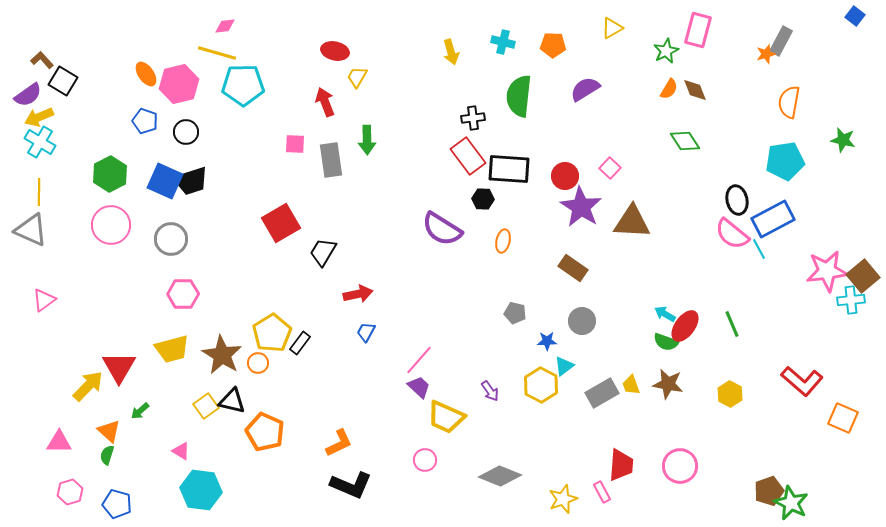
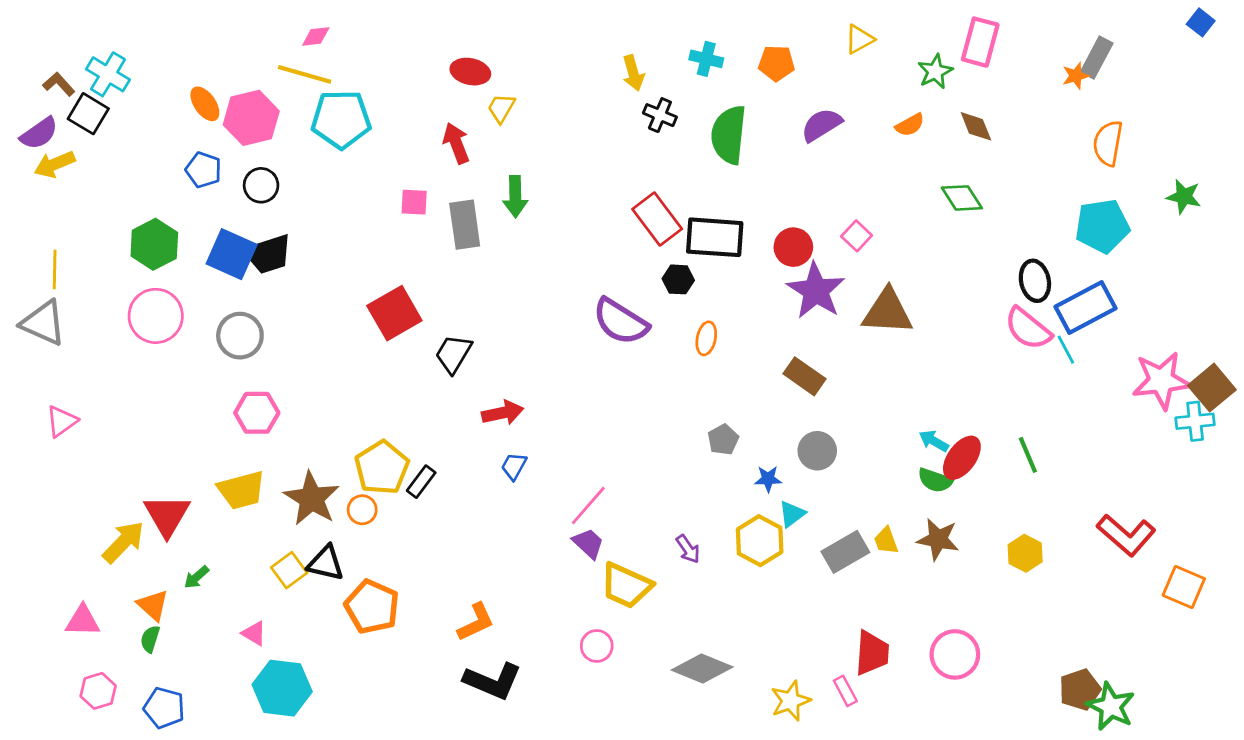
orange semicircle: (669, 89) -> (910, 125), moved, turned 30
black cross: (473, 118) -> (660, 115), moved, turned 30
cyan cross: (40, 142) -> (108, 74), moved
gray pentagon: (515, 313) -> (723, 440), turned 30

